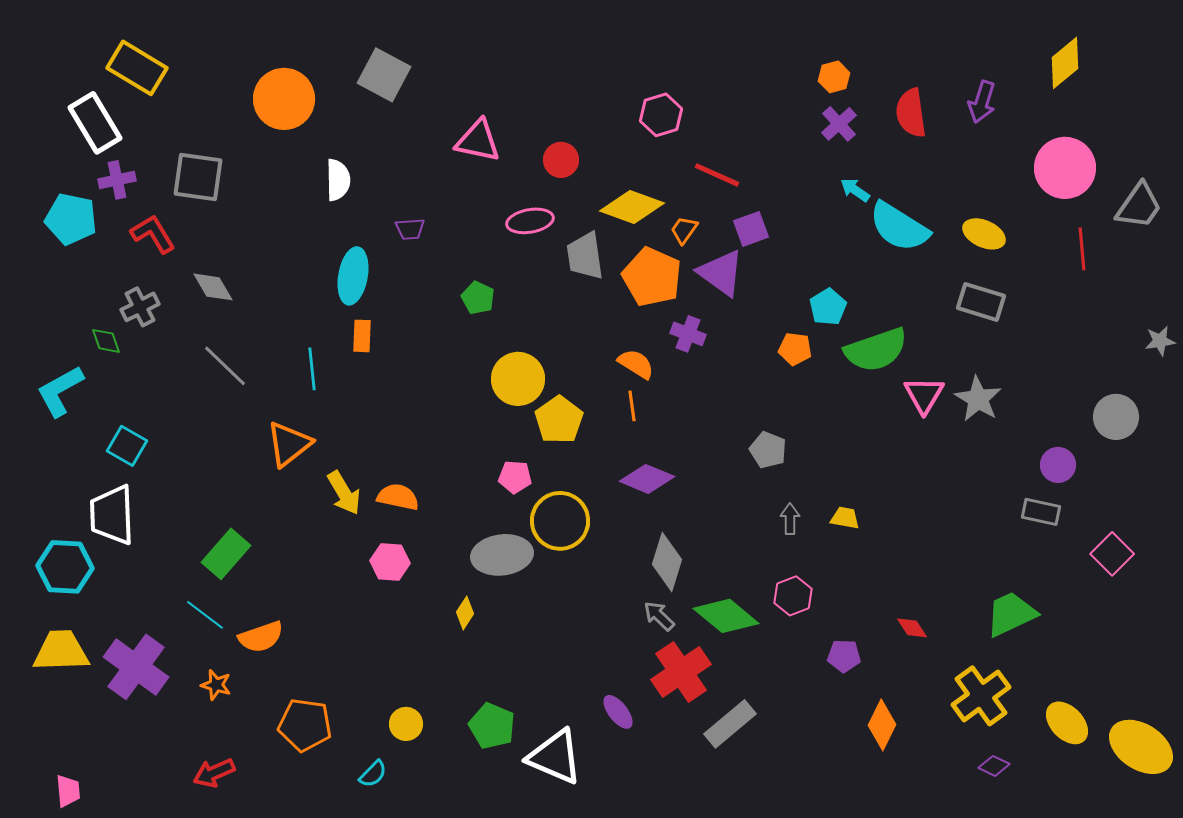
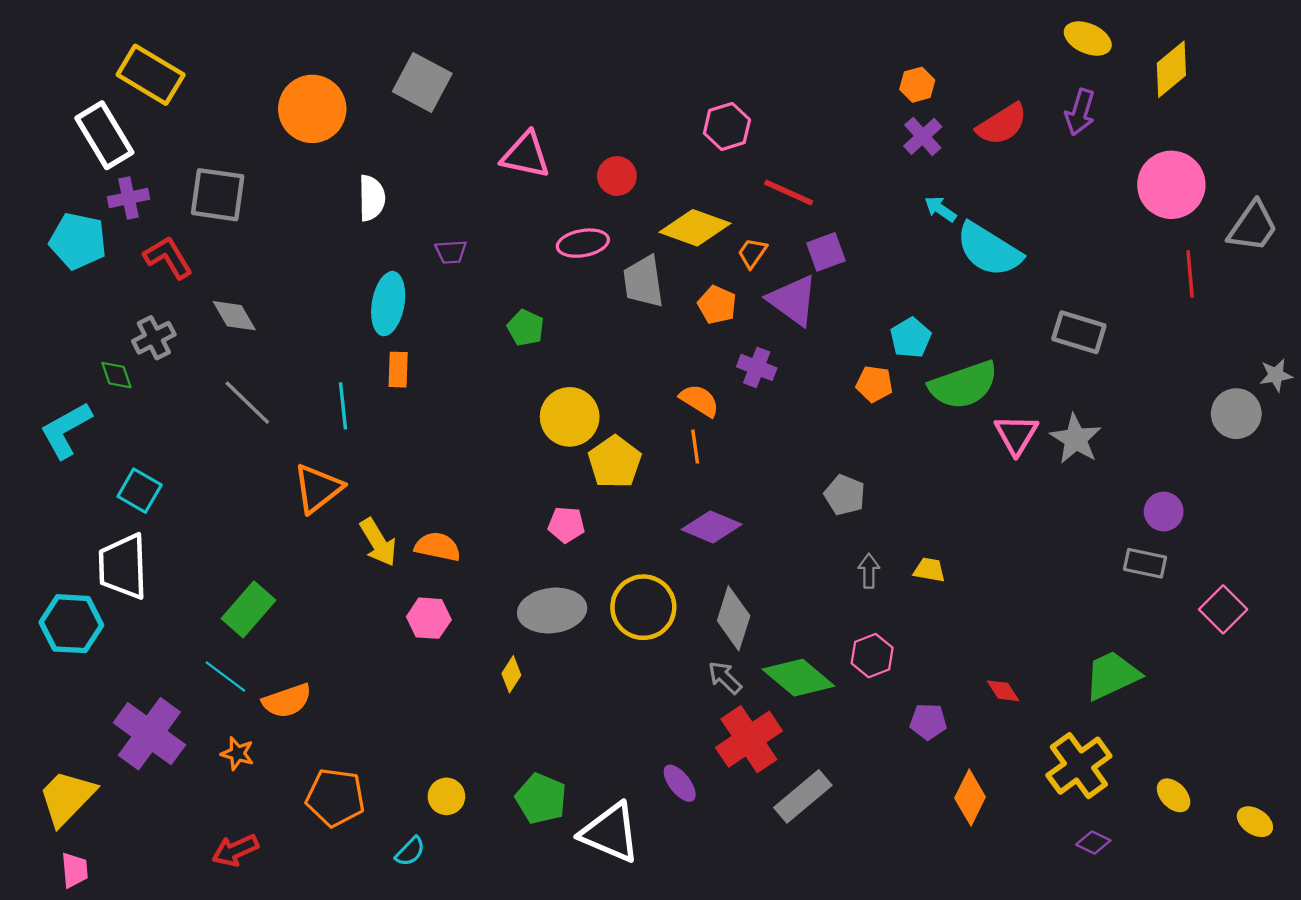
red semicircle: (911, 113) -> (1002, 124), turned -114
yellow ellipse: (984, 234) -> (1088, 39), moved
orange pentagon: (652, 277) -> (717, 305), size x0.6
gray circle: (1116, 417) -> (1236, 414), moved
yellow circle: (560, 521) -> (643, 607), moved
yellow trapezoid: (61, 651) -> (67, 798), moved, turned -44
yellow ellipse: (1067, 723) -> (1174, 795), size x0.7
yellow ellipse: (1141, 747) -> (1255, 822), size x0.5

